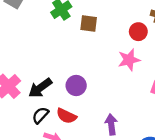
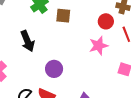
black arrow: (40, 88) -> (27, 41), moved, turned -75

